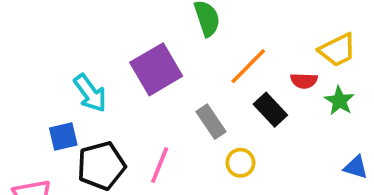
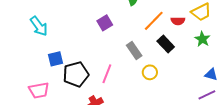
purple square: (156, 69) -> (105, 23), size x0.6
red semicircle: (304, 81) -> (178, 21), moved
cyan arrow: (90, 93) -> (39, 26), moved

